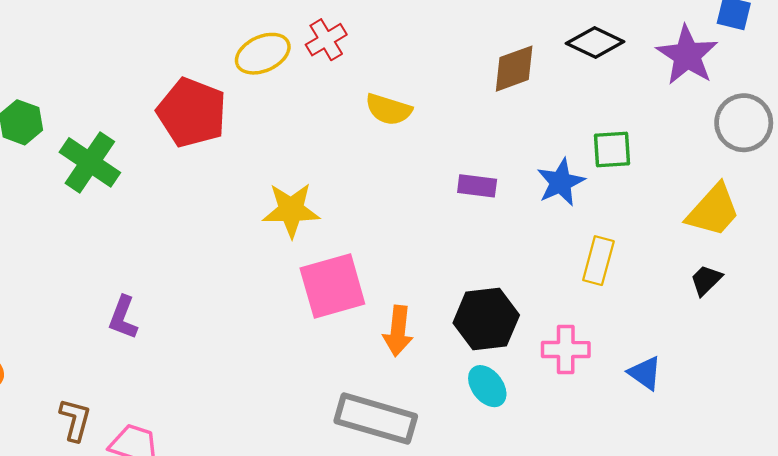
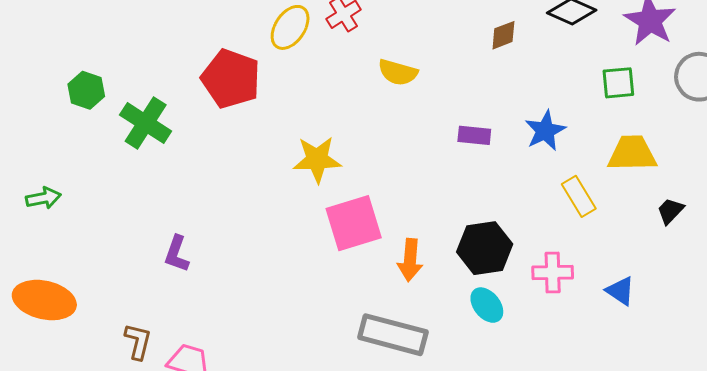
yellow ellipse: (263, 54) -> (290, 27), turned -30
brown diamond: (514, 69) -> (503, 35), size x0.7
green square: (612, 150) -> (618, 83), moved
yellow trapezoid: (713, 210) -> (632, 153), moved, turned -132
yellow rectangle: (598, 261) -> (579, 196), turned -45

